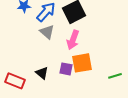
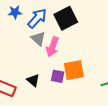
pink arrow: (73, 40) -> (53, 47), moved

